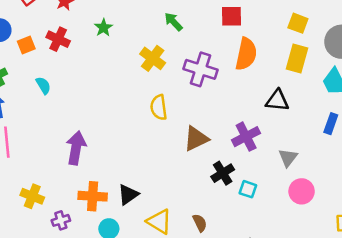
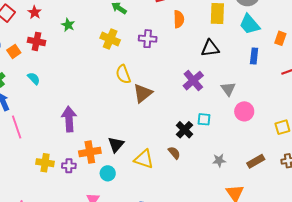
orange semicircle: (246, 54) -> (179, 19), size x0.7
purple cross: (201, 69) -> (148, 39), size x0.7
brown triangle: (196, 139) -> (143, 93), moved
black cross: (223, 173) -> (184, 130), moved
purple cross: (61, 220) -> (69, 166), moved, turned 32

